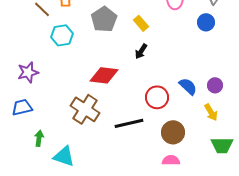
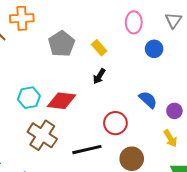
blue circle: (206, 22) -> (154, 49), moved
cyan hexagon: (62, 35) -> (29, 98), moved
blue semicircle: (188, 86) -> (148, 100), moved

